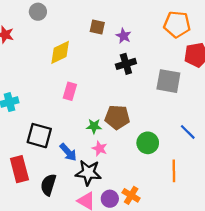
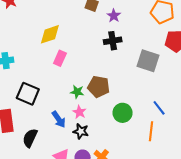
yellow diamond: (60, 52) -> (50, 34), moved
blue arrow: (68, 152) -> (59, 119), moved
orange line: (174, 171) -> (151, 131), moved
black star: (88, 173) -> (81, 131), moved, size x0.7

